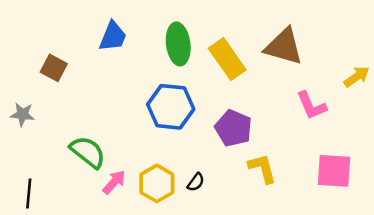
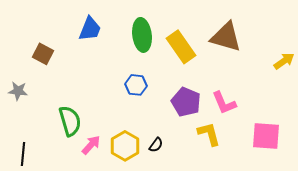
pink L-shape: (311, 106) -> (224, 103), moved
blue hexagon: (171, 107) -> (136, 85), size x0.6
green semicircle: (88, 152) -> (70, 121), turned 36

